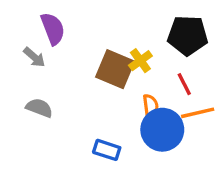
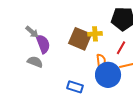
purple semicircle: (53, 29) -> (43, 44), moved
yellow cross: (140, 61) -> (95, 34), turned 32
red line: (184, 84) -> (121, 48), turned 56

